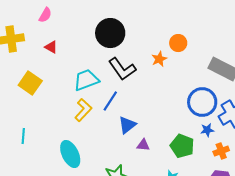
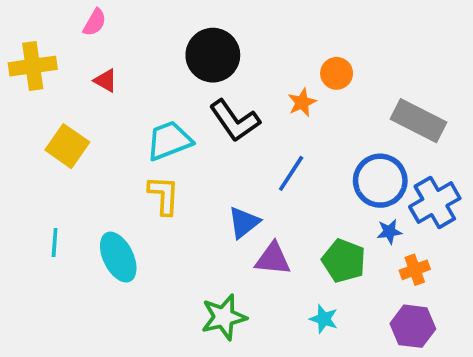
blue line: (110, 101) -> (291, 173), moved
yellow L-shape: (83, 110) -> (164, 195), turned -40
purple triangle: (143, 145) -> (273, 259), size x1.5
cyan ellipse: (70, 154) -> (118, 257), moved

